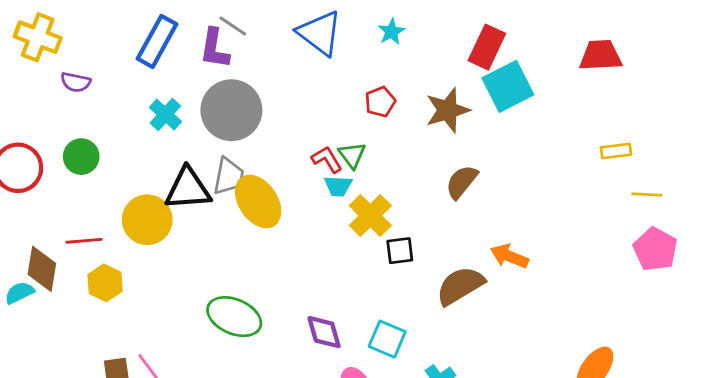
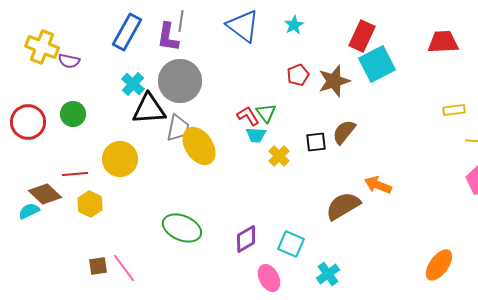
gray line: (233, 26) -> (181, 21), turned 65
yellow cross: (38, 37) -> (42, 47), moved
red pentagon: (380, 102) -> (298, 75), moved
black triangle: (188, 189) -> (149, 109), moved
yellow cross: (370, 216) -> (279, 156), size x0.7
black square: (400, 251) -> (316, 142), moved
brown diamond: (42, 269) -> (45, 194), turned -56
purple diamond: (324, 332) -> (246, 239), turned 76

